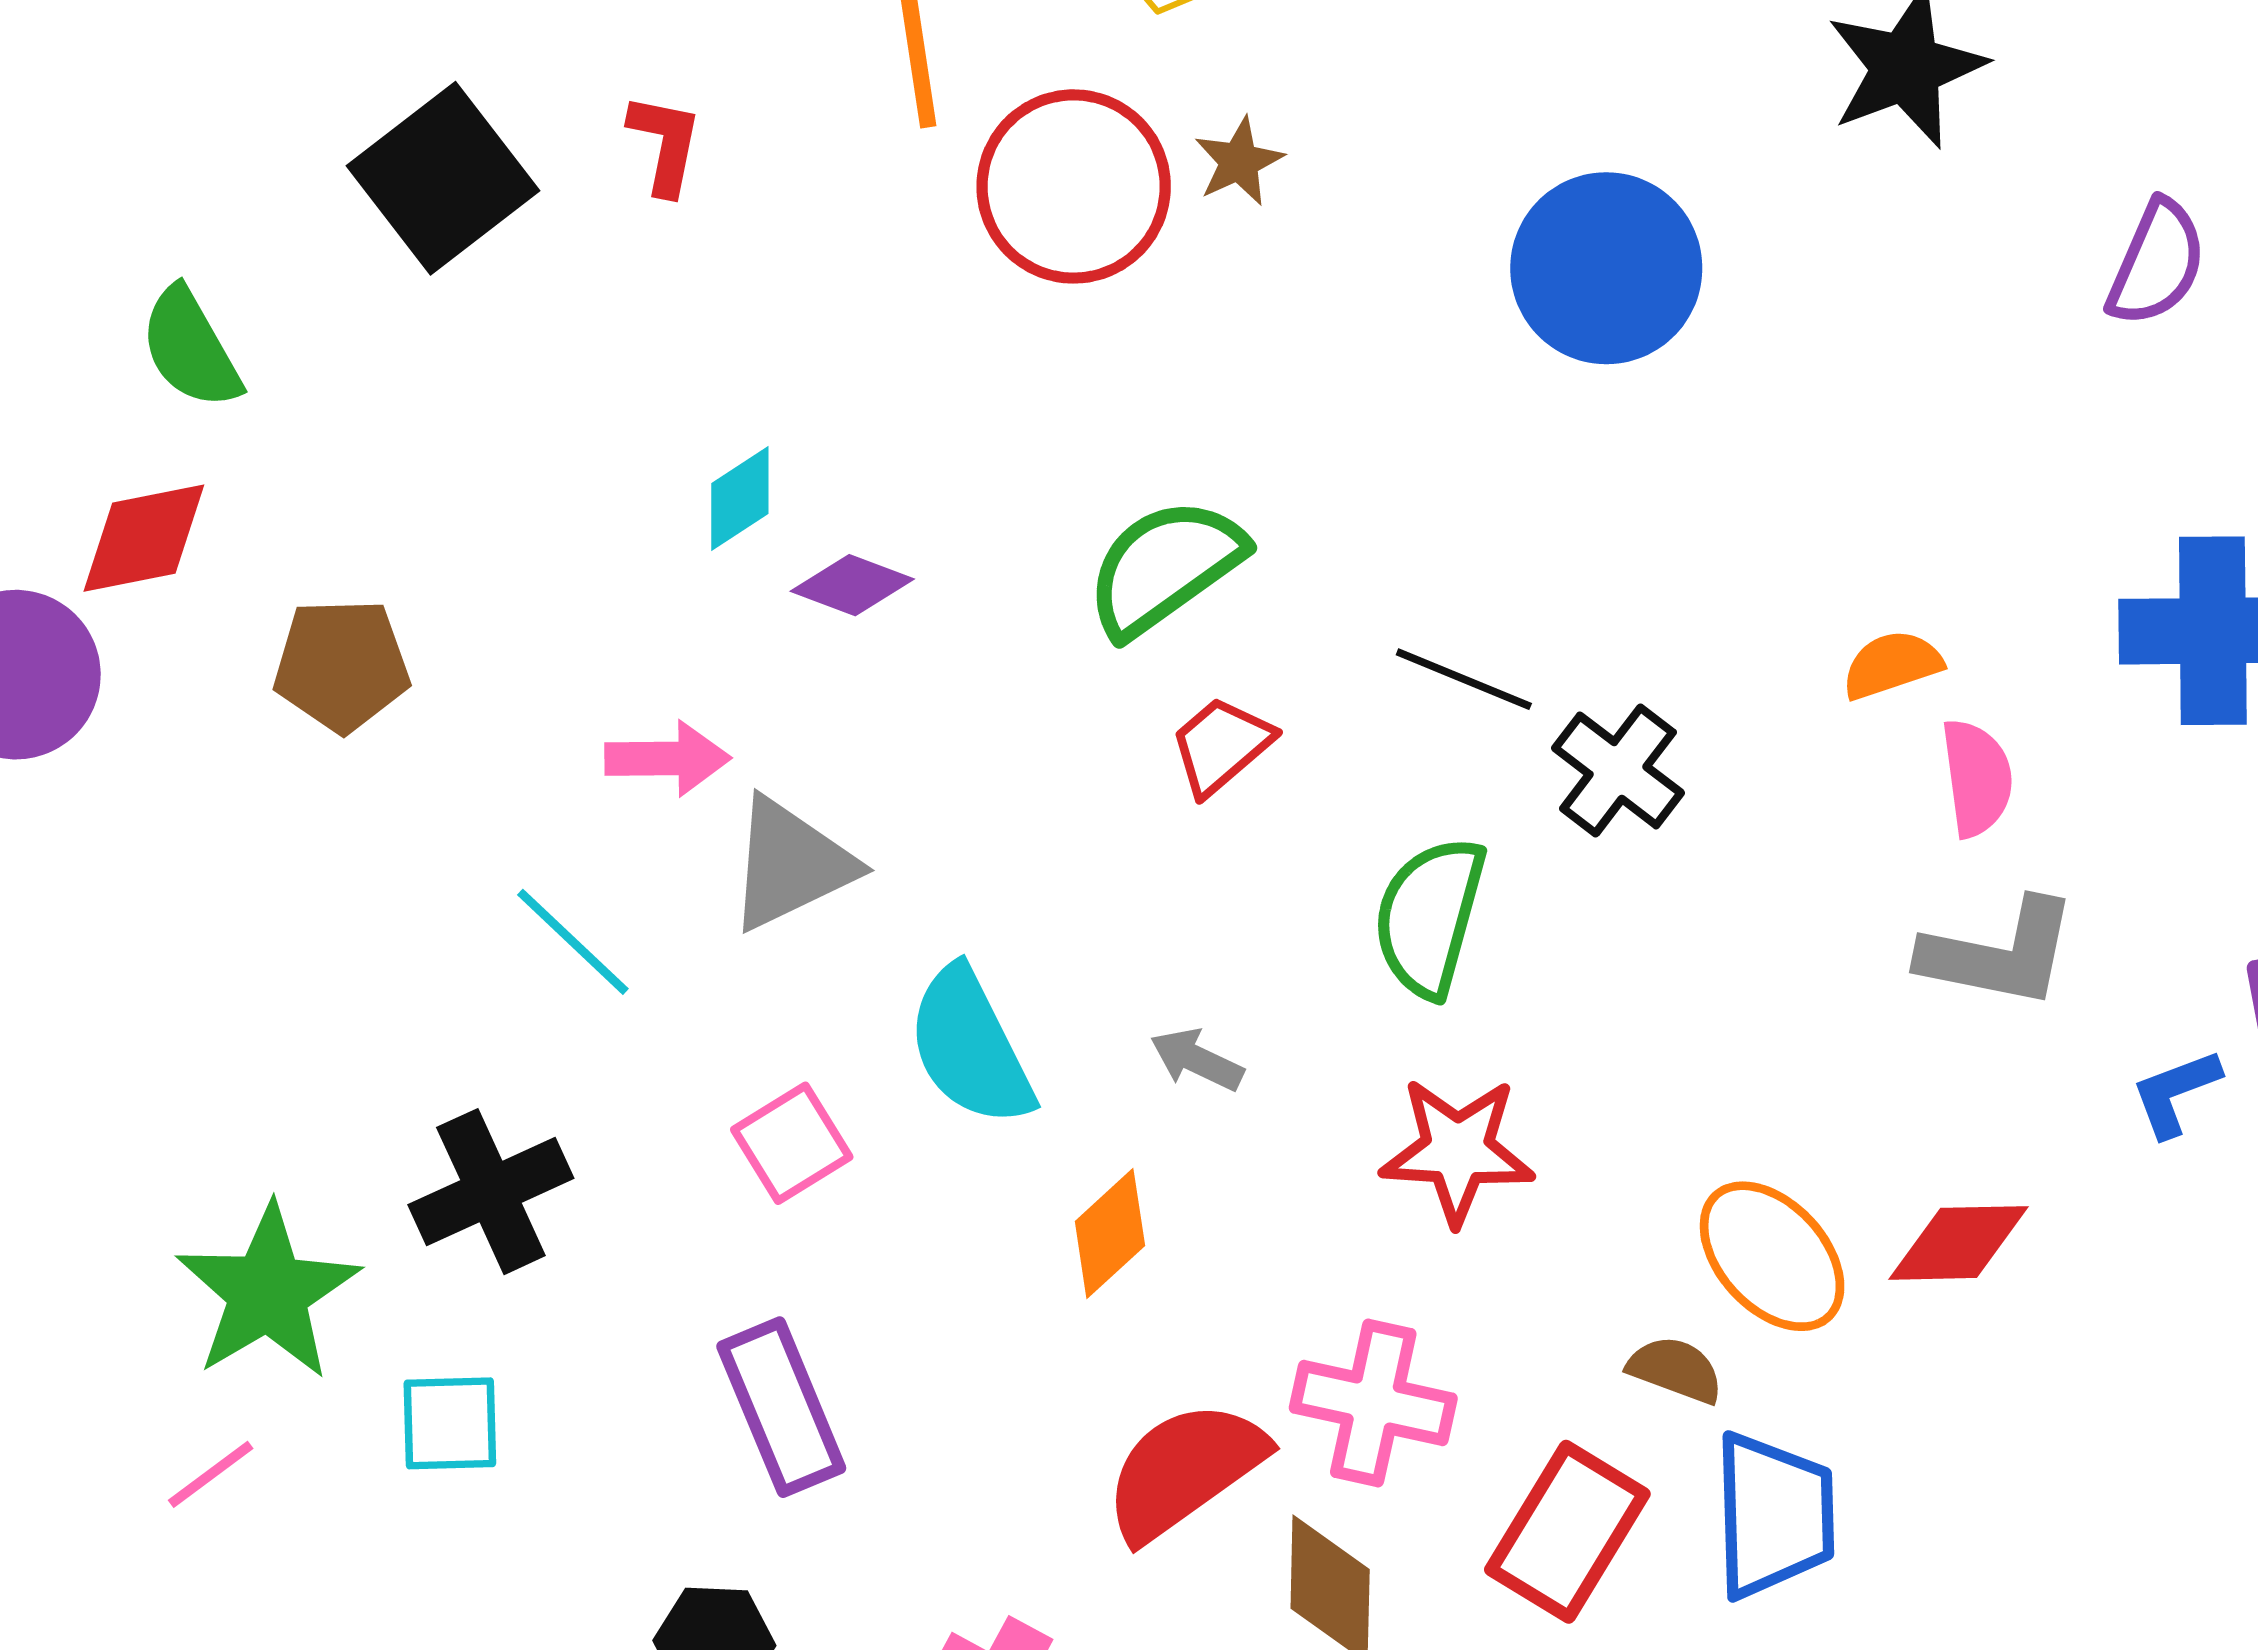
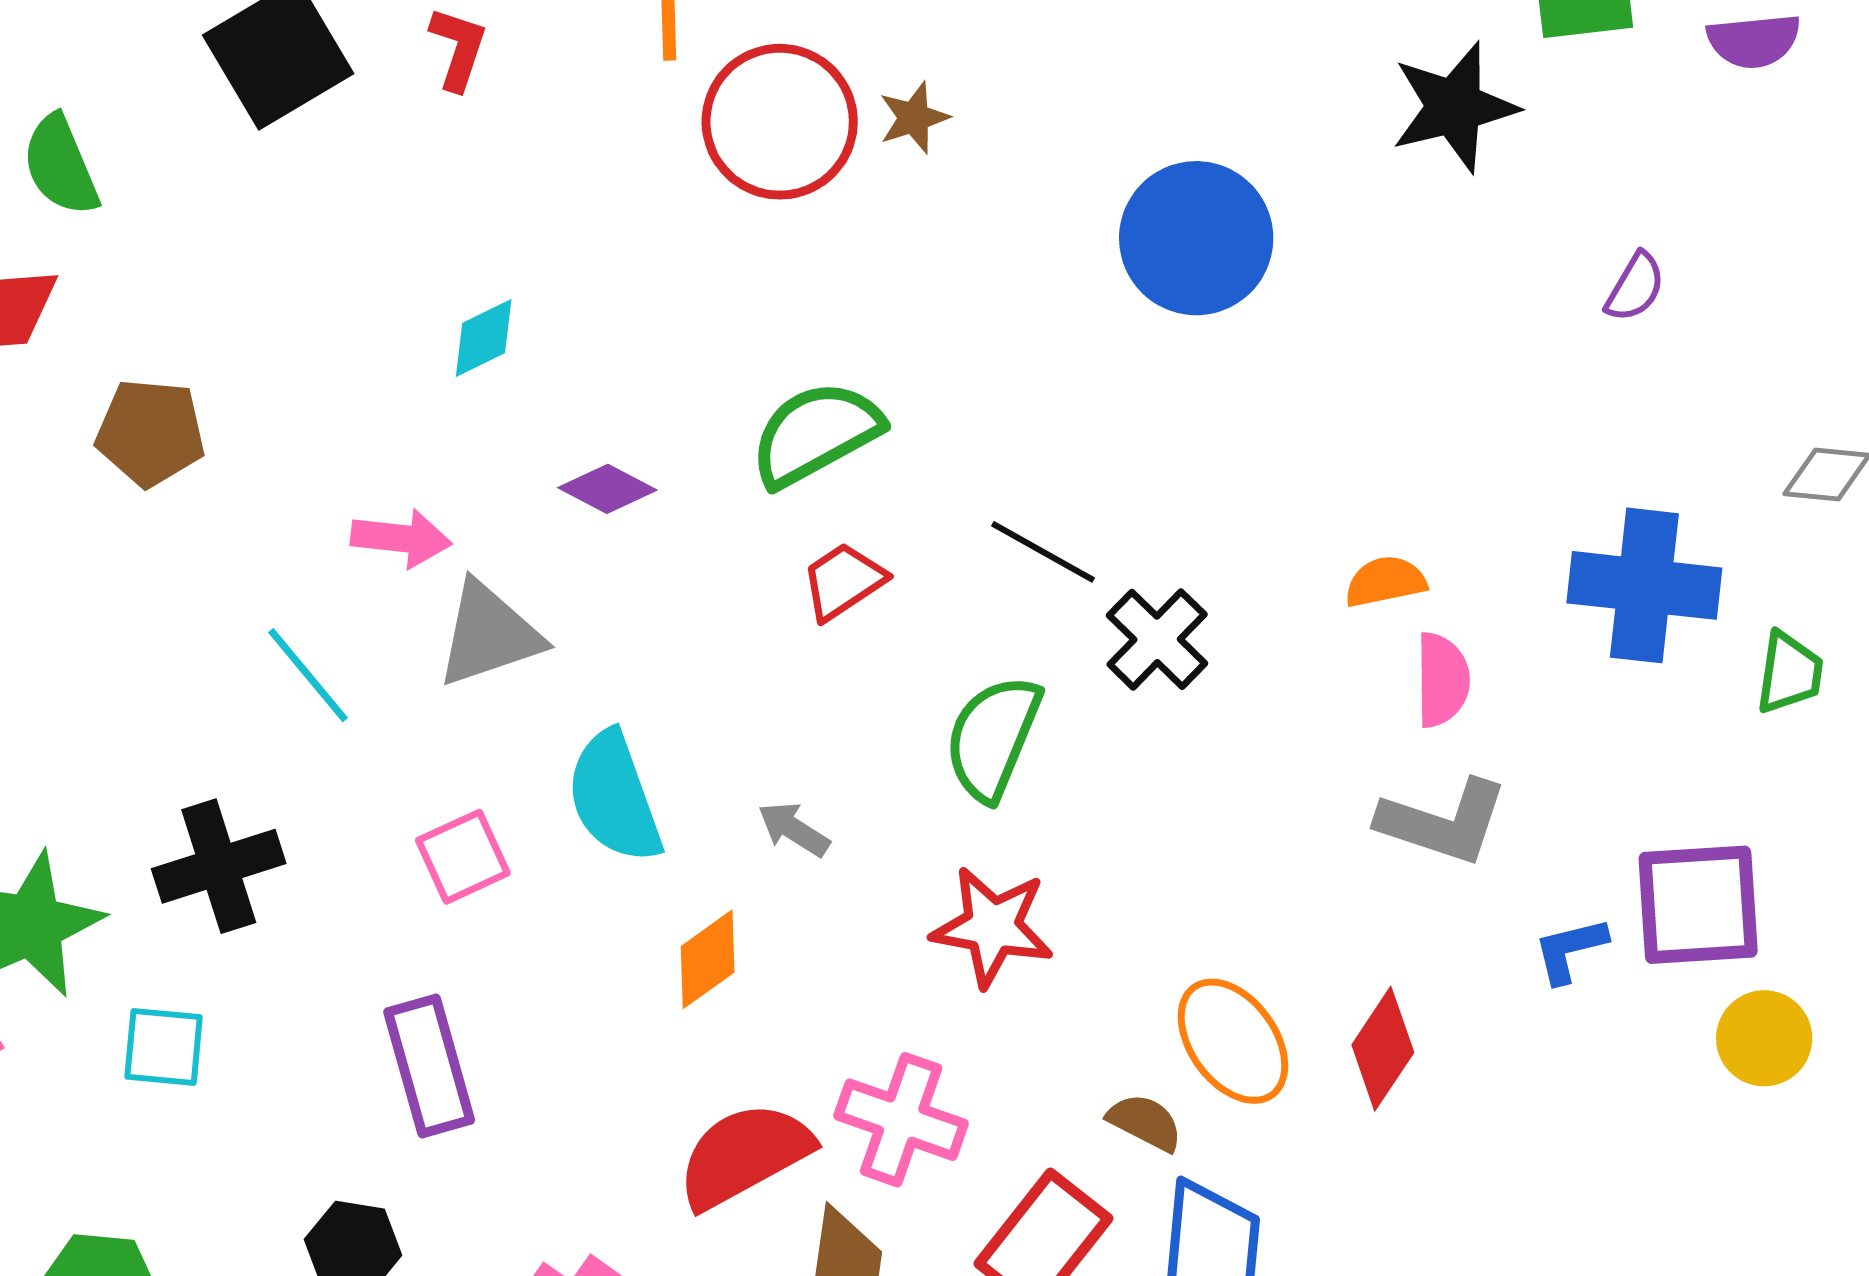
purple semicircle: (2157, 263) -> (1635, 287), size x0.7
purple diamond: (852, 585) -> (607, 489), moved
red diamond: (1959, 1243) -> (1383, 1049), turned -62

